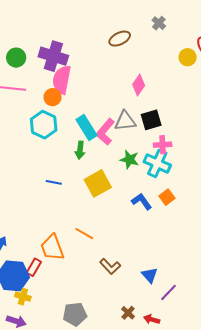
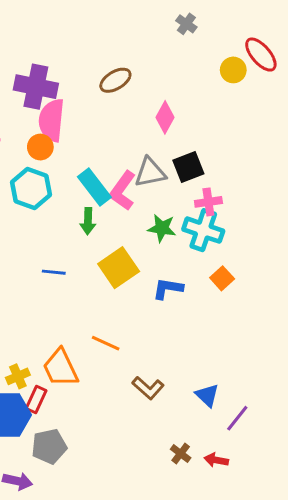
brown ellipse: (120, 39) -> (115, 80), moved
blue L-shape: (142, 201) -> (168, 289), moved, turned -40
yellow cross: (23, 297) -> (18, 376), moved, turned -35
gray pentagon: (75, 314) -> (49, 446), moved

